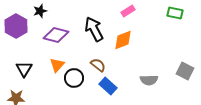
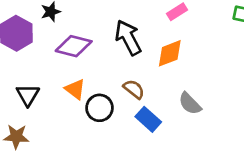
orange triangle: (57, 65) -> (75, 89), turned -35
gray semicircle: (149, 80) -> (190, 104), moved, turned 48

